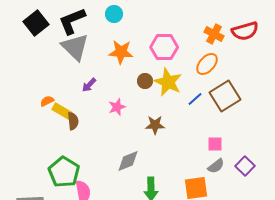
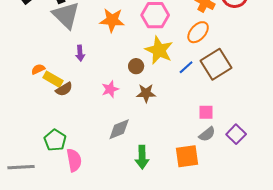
brown circle: (145, 81) -> (136, 66), moved
purple arrow: (89, 85) -> (80, 53), turned -49
pink star: (117, 107) -> (110, 89), moved
brown semicircle: (73, 121) -> (64, 89), turned 66
green pentagon: (64, 172) -> (55, 140), size x0.7

